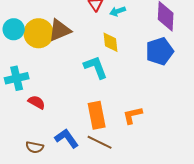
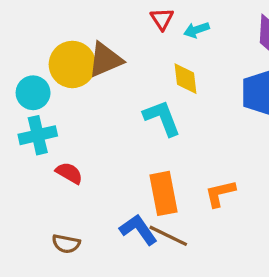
cyan circle: (14, 29) -> (33, 93), moved
blue L-shape: (67, 138) -> (138, 230), moved

